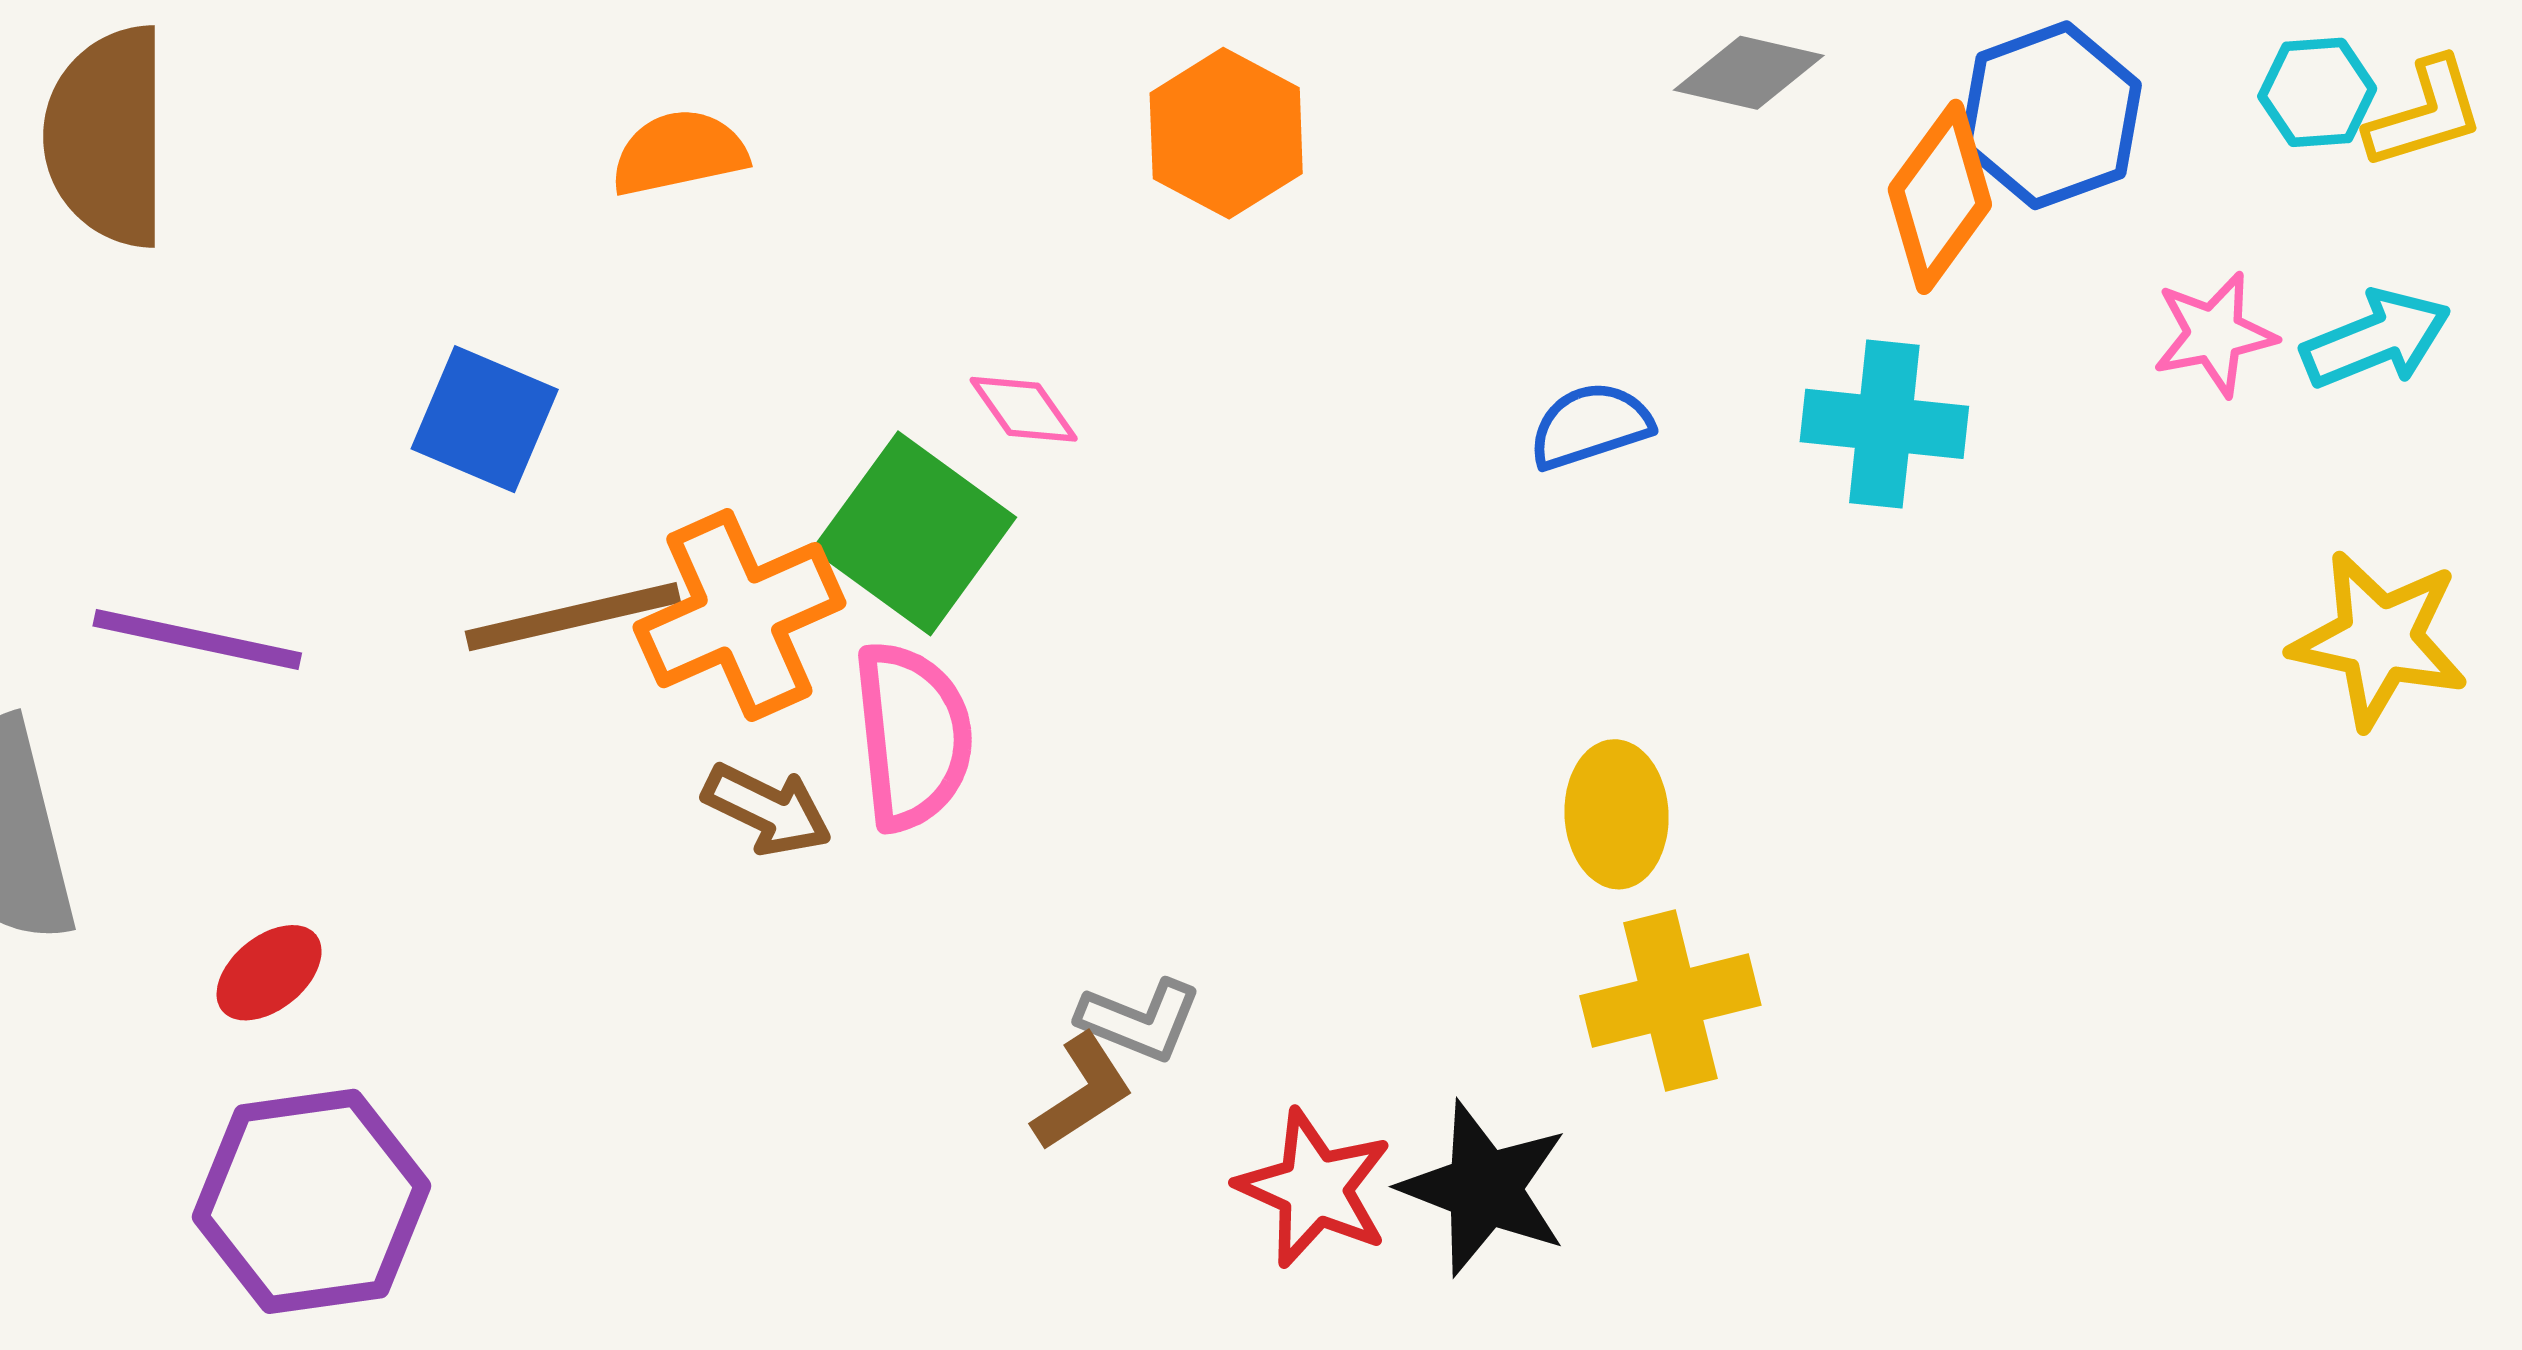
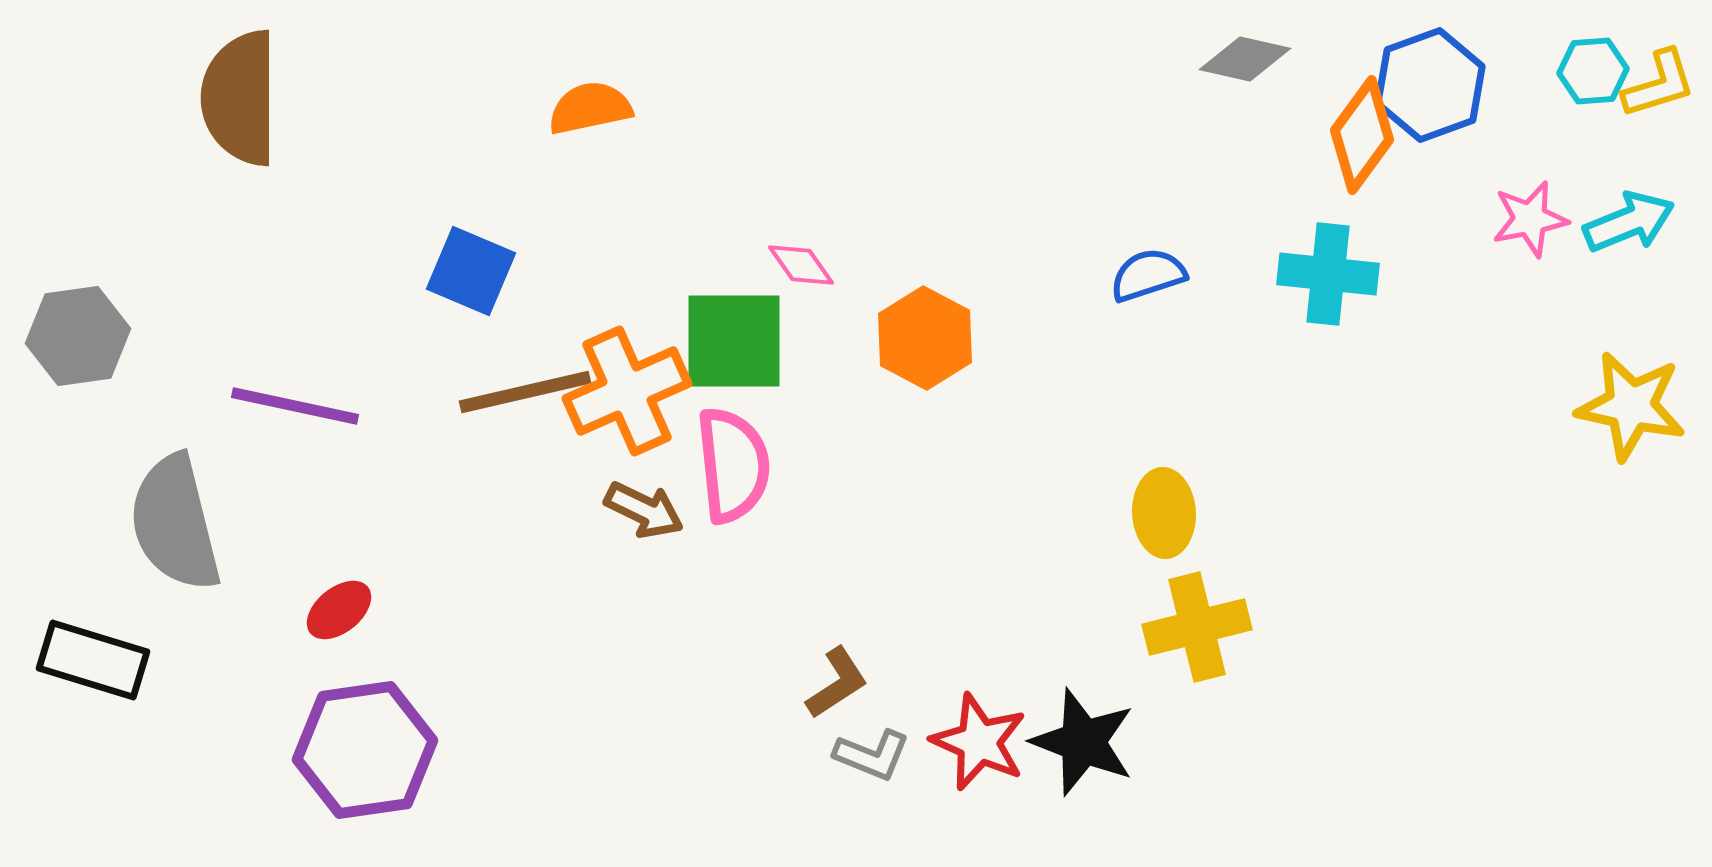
orange hexagon: (1226, 133) -> (925, 338), moved
green square: (914, 533) -> (734, 341), turned -36
gray L-shape: (1140, 1020) -> (872, 755), moved

